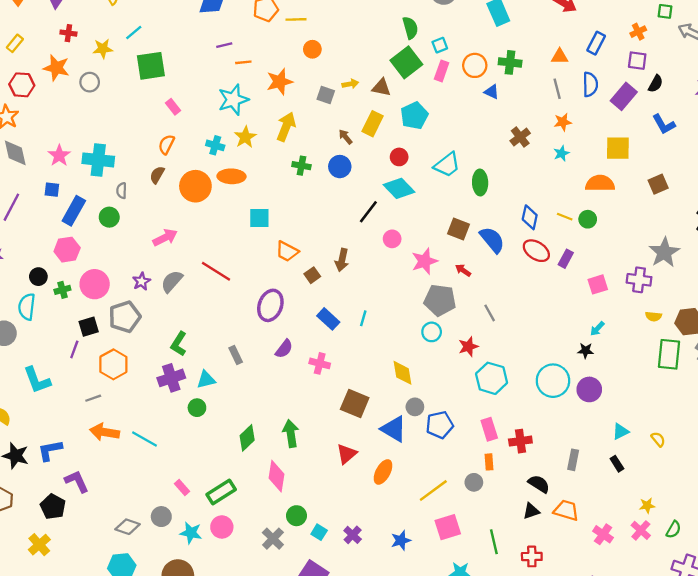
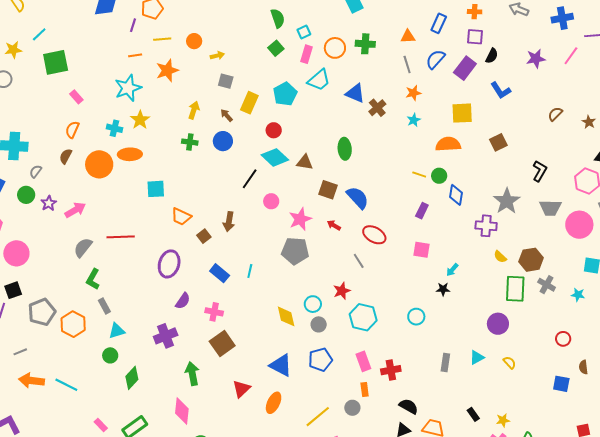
yellow line: (296, 19) -> (162, 39), moved
orange cross: (638, 32) -> (475, 12), turned 32
purple line: (224, 45) -> (133, 25), moved, turned -56
green square: (406, 62) -> (276, 48), size x0.6
yellow arrow: (350, 84) -> (217, 56), moved
blue semicircle: (590, 84) -> (435, 59), turned -135
brown triangle: (381, 87) -> (305, 162), moved
blue triangle: (492, 92) -> (355, 93), moved, size x1.5
gray square: (326, 95) -> (226, 81), moved
yellow arrow: (286, 127) -> (194, 110), moved, size x0.7
cyan trapezoid: (447, 165) -> (319, 80), moved
gray semicircle: (122, 191) -> (36, 171), turned 40
blue diamond: (530, 217) -> (456, 195), moved
red ellipse: (536, 251) -> (374, 235), moved
red line: (216, 271) -> (121, 237), turned -32
purple star: (141, 281) -> (49, 203), moved
pink square: (598, 284) -> (421, 250), moved, turned 30
gray pentagon: (440, 300) -> (295, 251), moved
yellow semicircle: (653, 316) -> (500, 257), turned 40
gray pentagon: (125, 317) -> (42, 312), moved
cyan circle: (432, 332) -> (313, 304), moved
green L-shape: (179, 344) -> (93, 279), moved
gray rectangle: (236, 355) -> (104, 306), moved
orange hexagon: (113, 364) -> (73, 324), moved
purple cross: (171, 378) -> (166, 336), moved
cyan circle: (553, 381) -> (416, 317), size x0.6
purple circle: (589, 389) -> (498, 324), moved
brown square: (355, 404) -> (222, 343), moved, turned 35
gray circle: (415, 407) -> (319, 324), moved
green diamond: (247, 438) -> (132, 378), moved
gray rectangle: (573, 460) -> (445, 363), moved
black rectangle: (617, 464) -> (473, 414), moved

